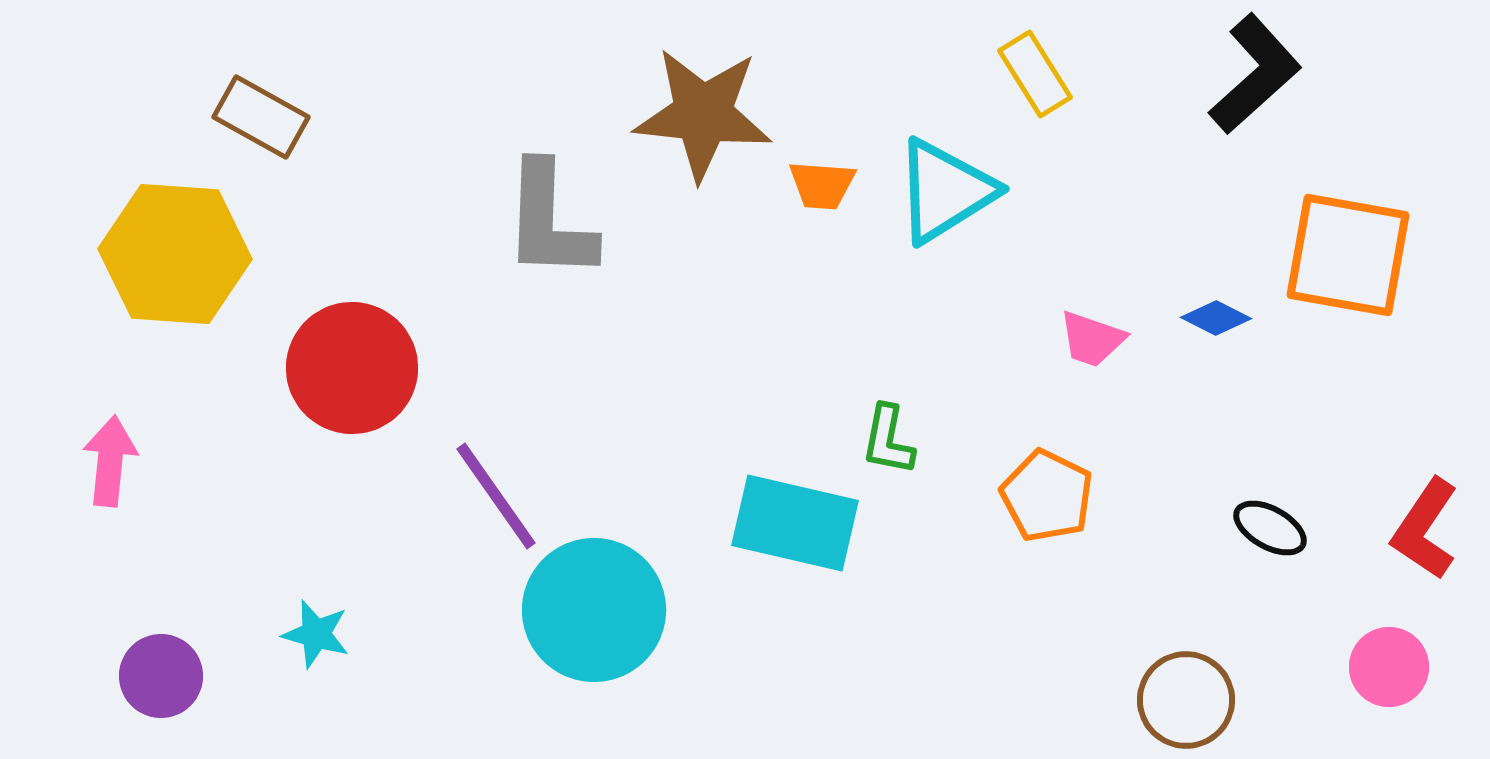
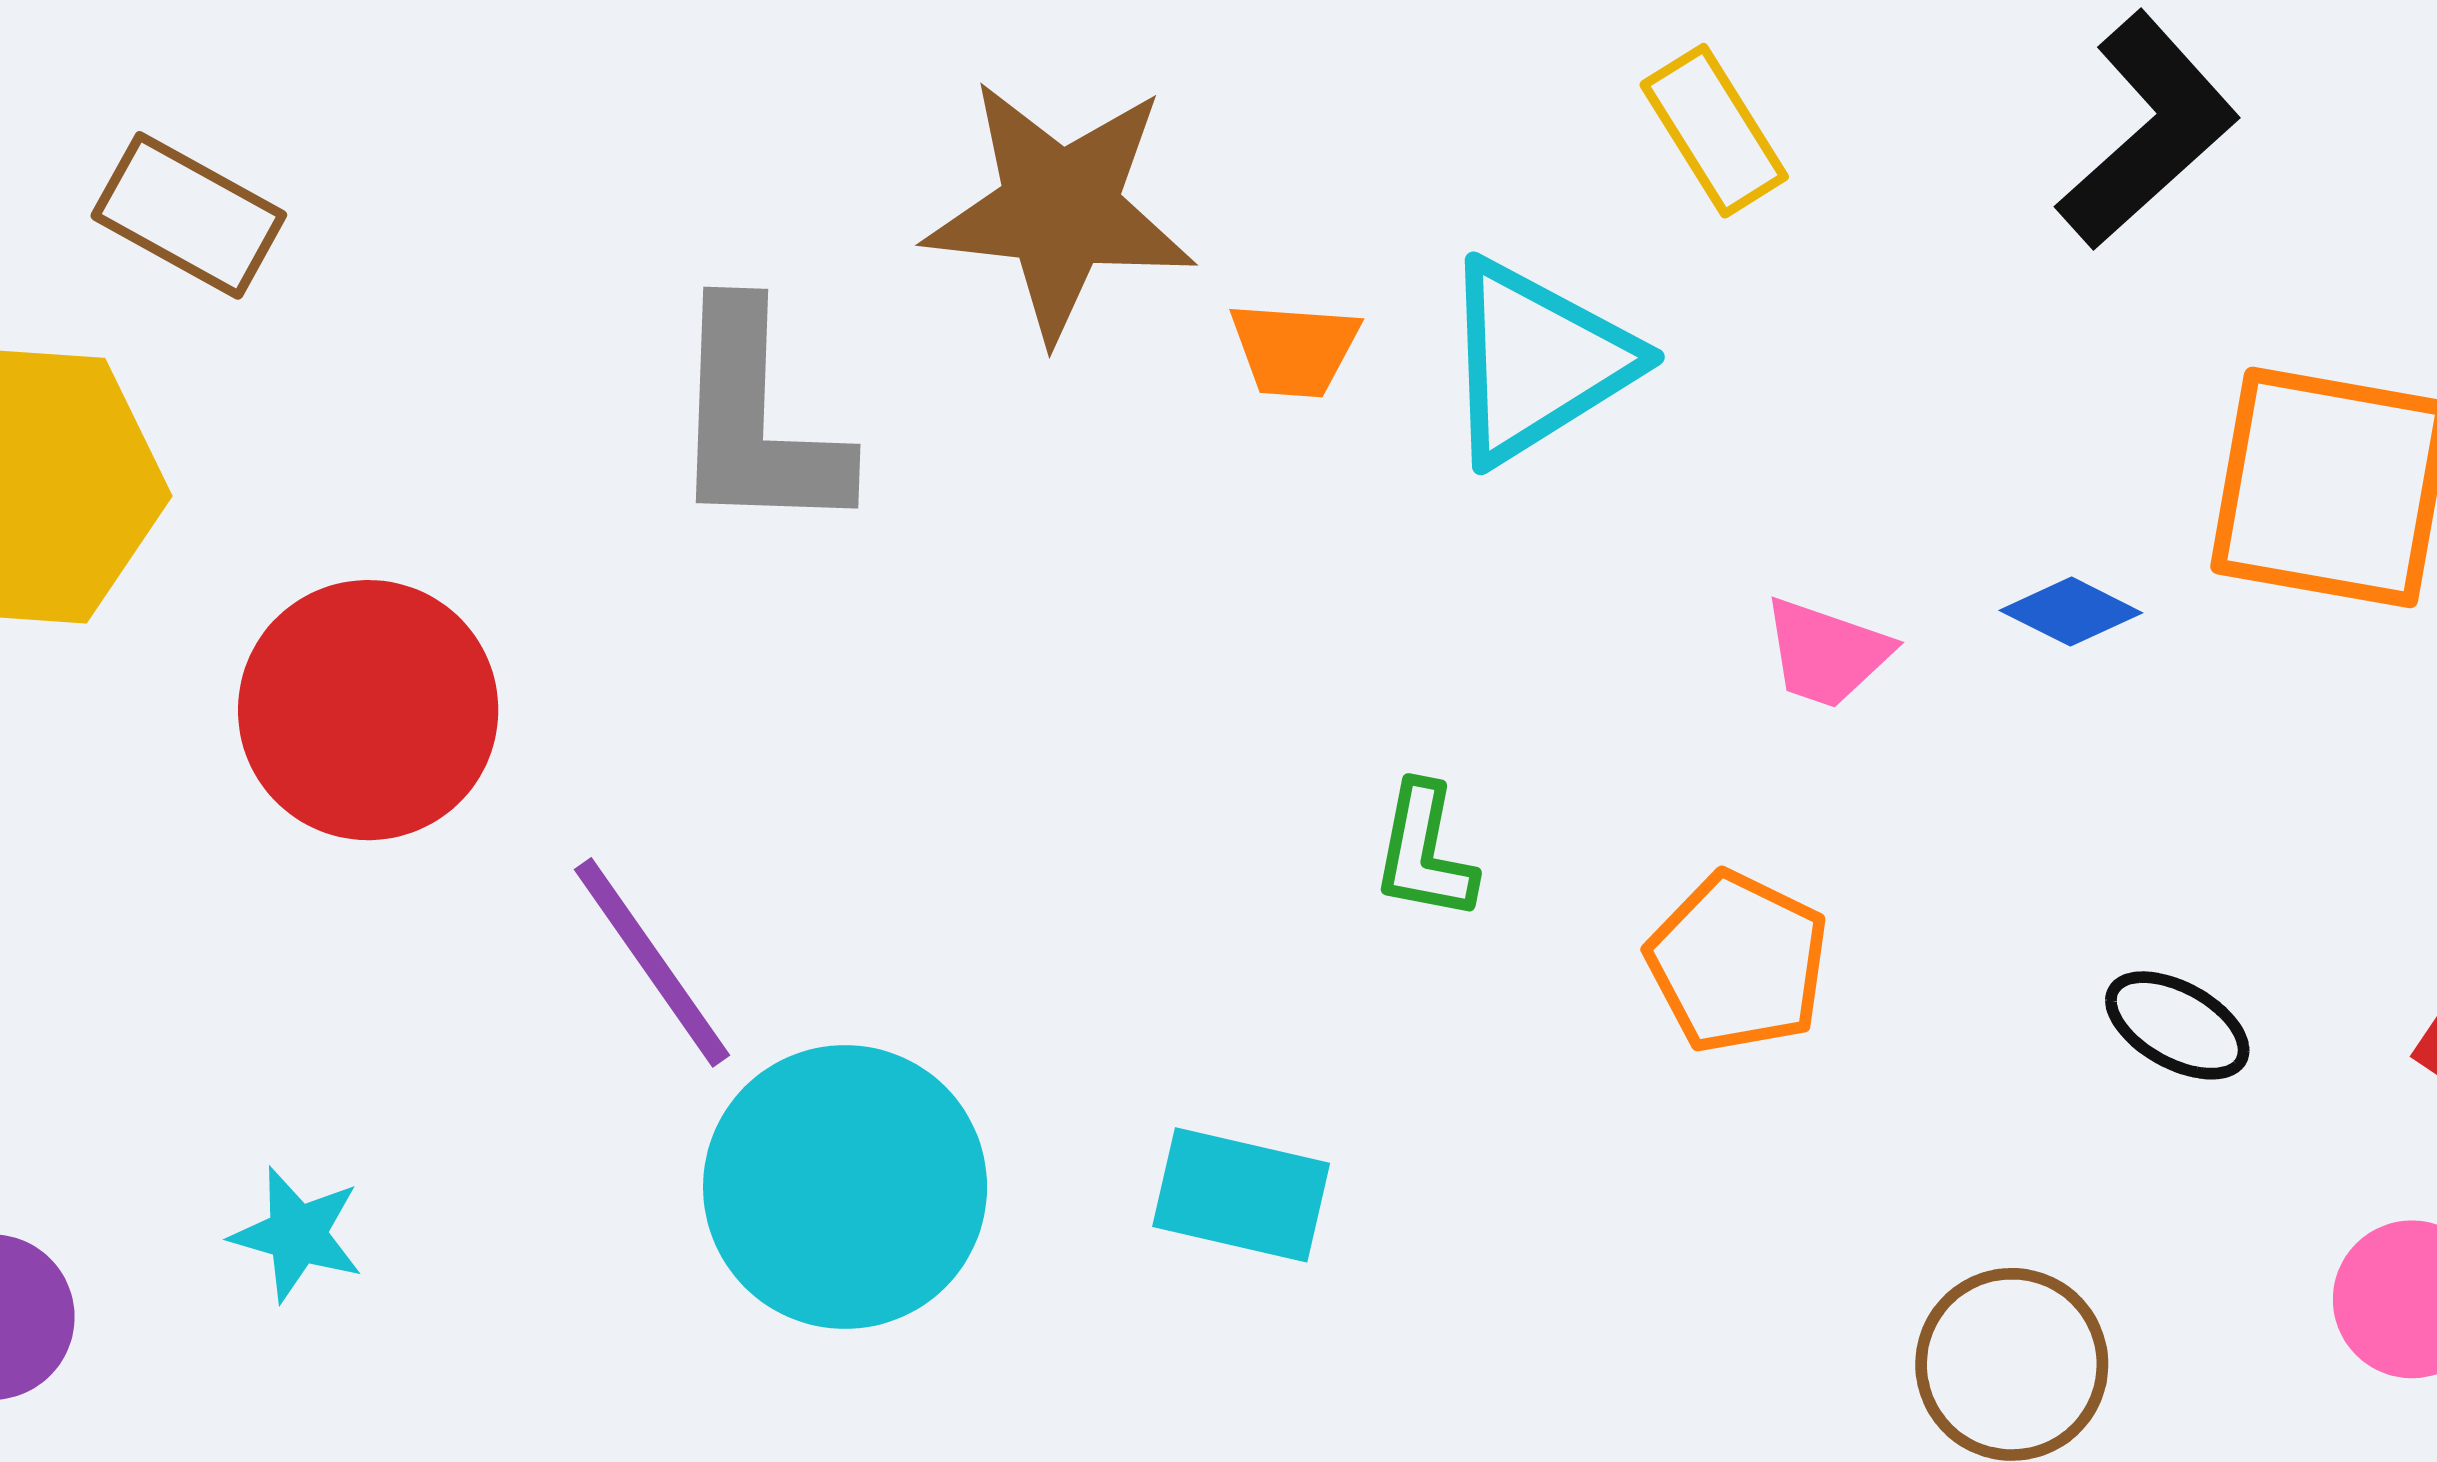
cyan rectangle: (795, 523) -> (1241, 1195), moved, size x0.7

